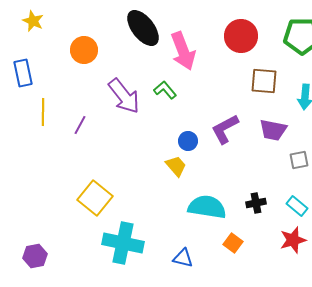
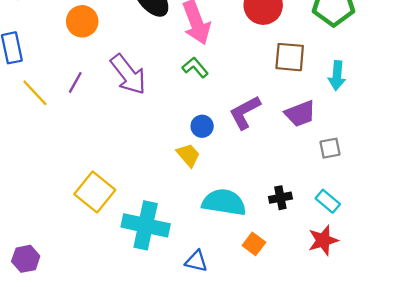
green L-shape: (165, 90) -> (195, 67), moved
yellow line: (43, 112) -> (35, 93), turned -44
purple line: (80, 125) -> (75, 82), moved
purple trapezoid: (273, 130) -> (300, 114), turned -32
cyan cross: (123, 243) -> (146, 225), moved

